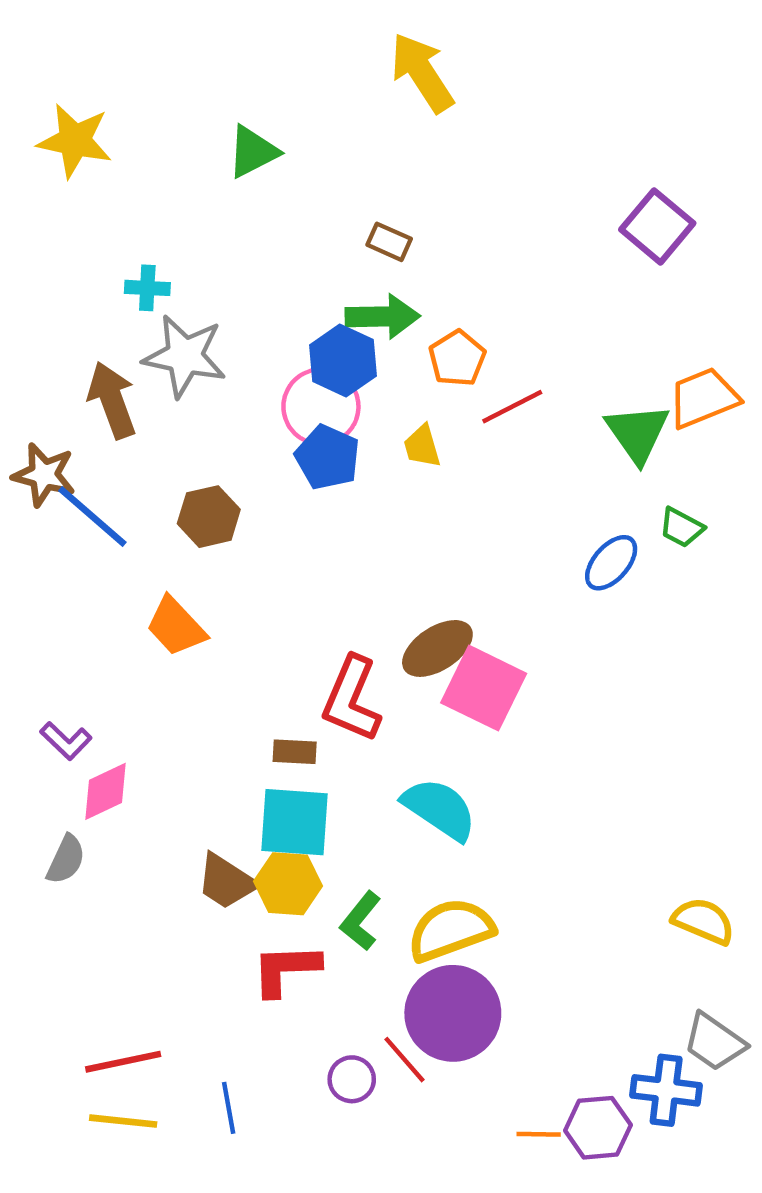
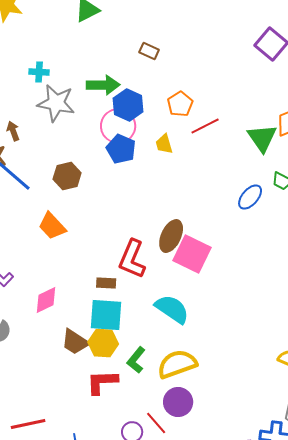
green arrow: (382, 317) -> (103, 85), moved
brown arrow: (112, 400) -> (13, 131), moved, size x0.6
brown ellipse: (437, 648) -> (171, 236), turned -32
pink diamond: (106, 791) -> (46, 300), moved
purple circle: (453, 1013) -> (178, 402), size x0.7

